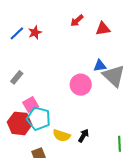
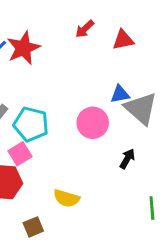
red star: (35, 32) -> (23, 48), size x1.6
cyan pentagon: (39, 118) -> (31, 124), moved
black arrow: (84, 136) -> (127, 159), moved

